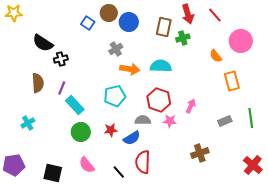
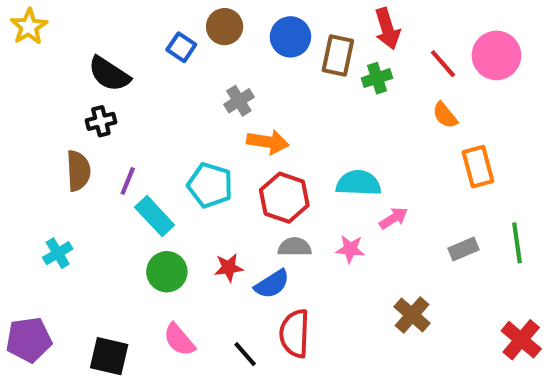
yellow star: (14, 13) -> (29, 27), turned -30
red line: (215, 15) -> (443, 64), moved
blue circle: (129, 22) -> (290, 37), moved
pink circle: (241, 41) -> (496, 55), moved
black semicircle: (43, 43) -> (109, 74), moved
black cross: (61, 59) -> (101, 121), moved
cyan semicircle: (161, 66) -> (358, 183), moved
cyan pentagon: (115, 96) -> (210, 185), moved, turned 30
red hexagon: (159, 100) -> (284, 198), moved
pink arrow: (191, 106) -> (393, 218), turned 32
brown cross: (200, 153) -> (412, 315), turned -30

